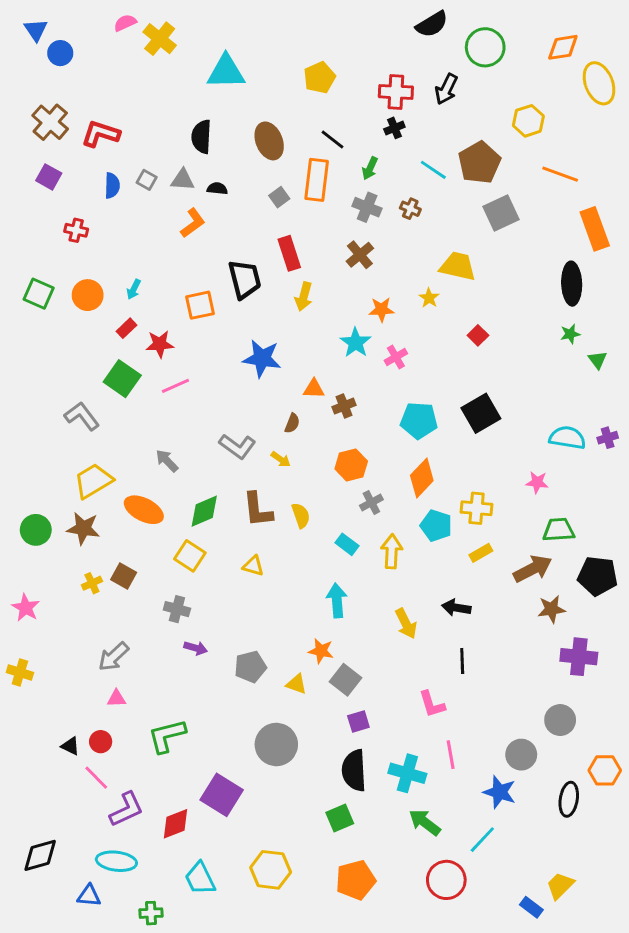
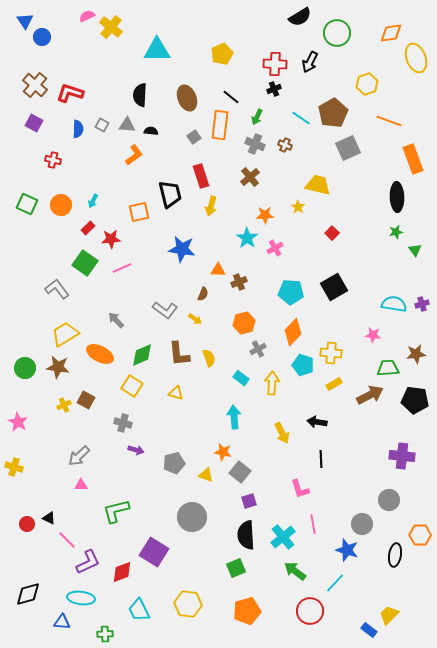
brown star: (551, 609) -> (416, 354), moved
red circle: (101, 742) -> (27, 524), moved
cyan cross: (407, 773) -> (283, 537), turned 35

